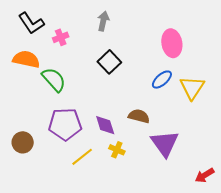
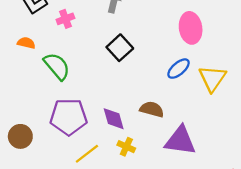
orange semicircle: (26, 59) -> (26, 43), size x0.6
purple triangle: (165, 143) -> (180, 141), turned -48

